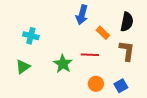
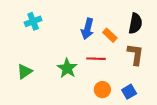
blue arrow: (82, 15) -> (87, 29), moved
cyan cross: (31, 36) -> (33, 21), moved, turned -35

